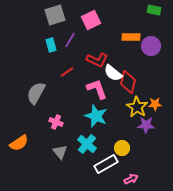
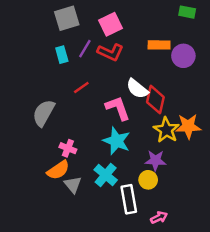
red L-shape: (97, 60) -> (110, 52), moved
orange star: (155, 104) -> (188, 126), size x1.5
purple star: (146, 125) -> (155, 160), moved
orange semicircle: (19, 143) -> (58, 170), moved
white rectangle: (106, 164) -> (129, 199), turned -70

